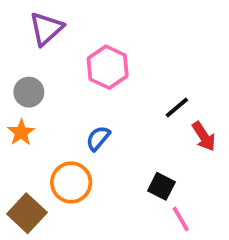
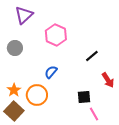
orange star: (21, 132) -> (14, 90), moved
red arrow: (204, 136) -> (108, 80), moved
black square: (161, 186) -> (84, 97), turned -32

